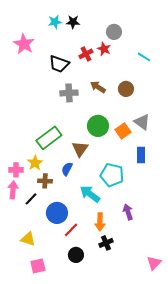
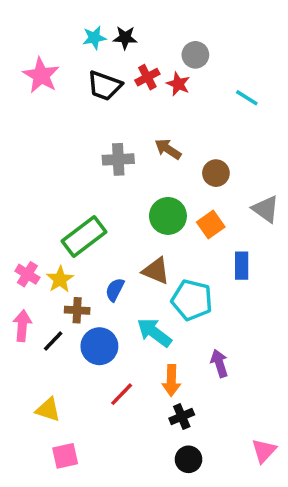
red cross: (86, 54) -> (147, 77), moved
black trapezoid: (59, 64) -> (105, 86), moved
brown circle: (126, 89) -> (216, 173), moved
gray triangle: (142, 122) -> (266, 209), moved
brown triangle: (80, 149) -> (156, 271), moved, turned -42
pink cross: (16, 170) -> (27, 274), moved, turned 32
blue circle: (57, 213) -> (99, 346), moved
black circle: (76, 255) -> (189, 459), moved

